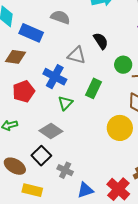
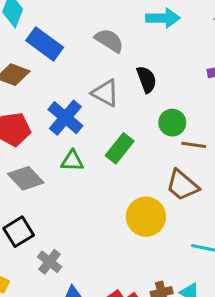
gray semicircle: (60, 17) -> (109, 40), moved
green triangle: (65, 103) -> (72, 161), turned 35
gray diamond: (51, 131) -> (26, 178), moved

